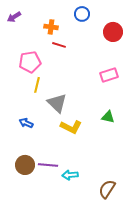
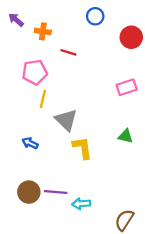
purple arrow: (14, 17) -> (16, 20), turned 72
orange cross: (51, 27) -> (43, 31), moved
yellow L-shape: (71, 127) -> (82, 148), turned -125

